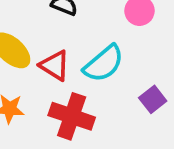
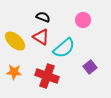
red triangle: (55, 65) -> (41, 37), moved

